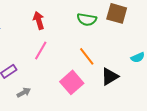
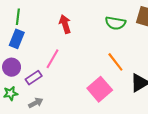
pink line: (41, 50) -> (52, 59), moved
gray arrow: (24, 92) -> (36, 103), moved

